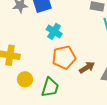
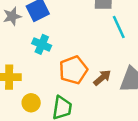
cyan cross: (54, 31) -> (42, 44), moved

